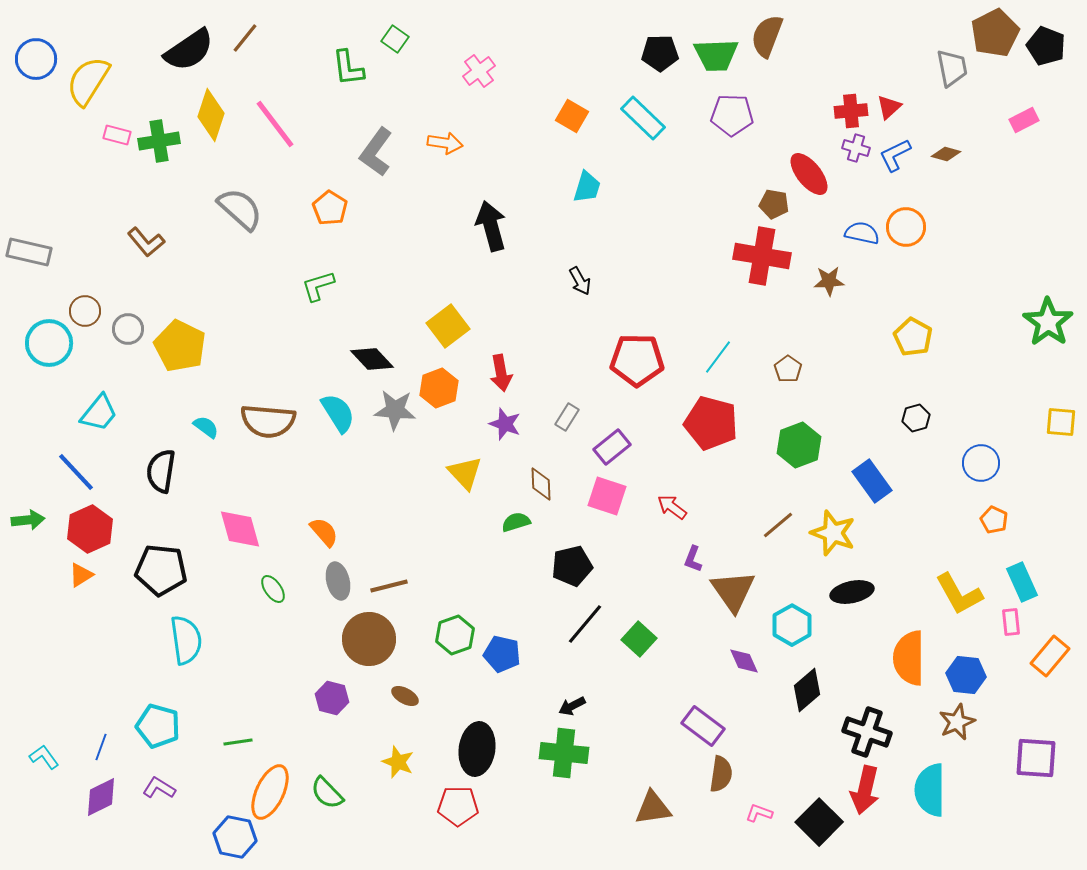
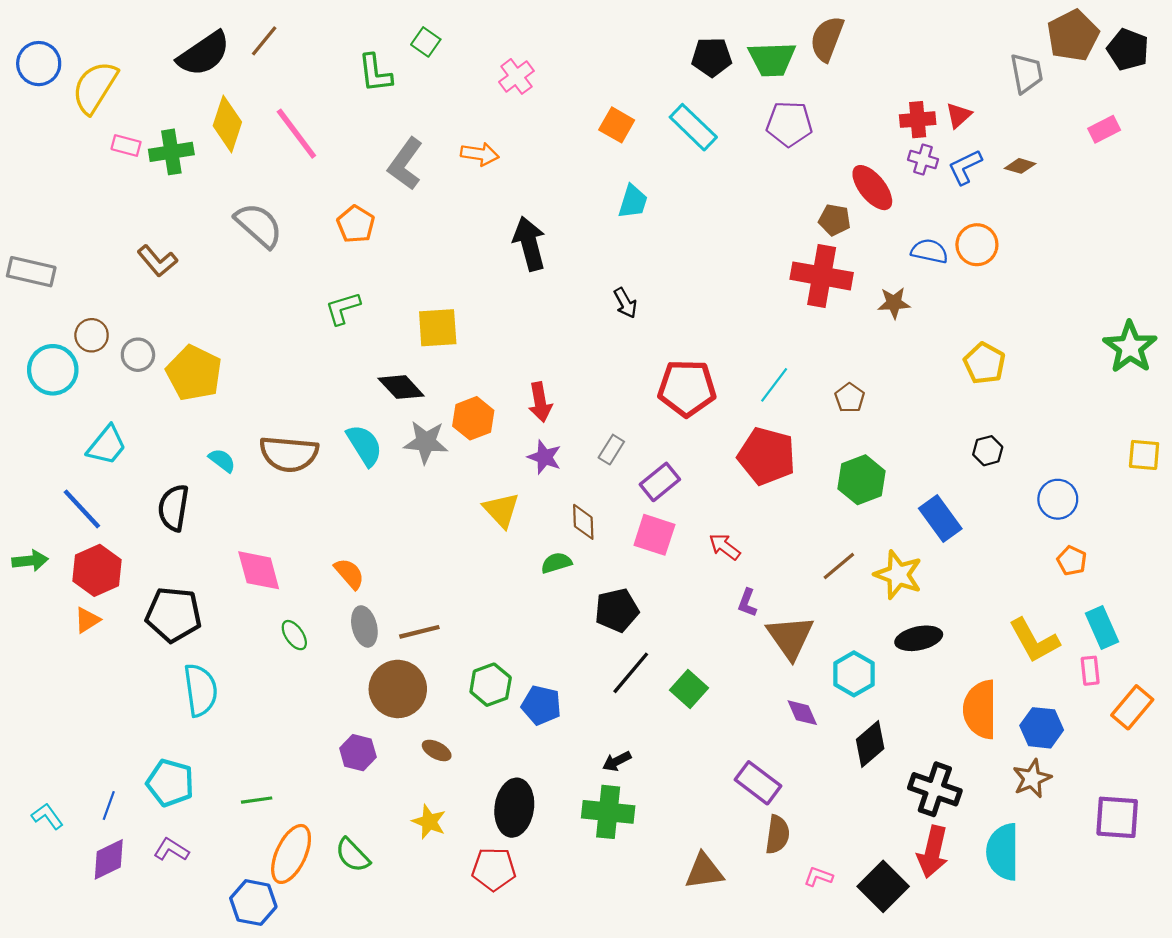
yellow square: (448, 326) -> (438, 328), moved, turned 33

